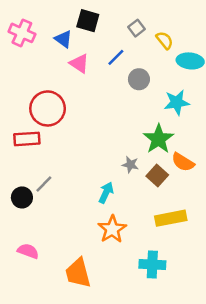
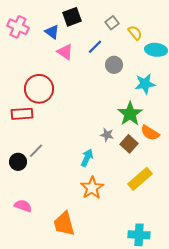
black square: (88, 21) -> (72, 17), turned -36
yellow rectangle: (171, 218) -> (140, 179), turned -30
cyan cross: (152, 265) -> (139, 235), moved

